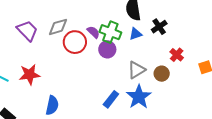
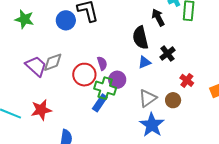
gray diamond: (58, 27) -> (53, 62), moved
purple semicircle: (93, 32) -> (102, 63), turned 32
green cross: (110, 32) -> (105, 88), moved
blue rectangle: (111, 99) -> (100, 103), moved

